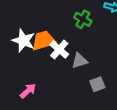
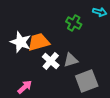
white cross: (59, 50) -> (51, 61), moved
gray square: (97, 84) -> (87, 81), size x1.6

